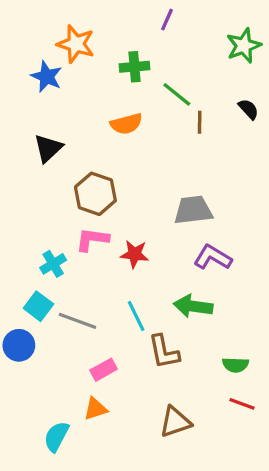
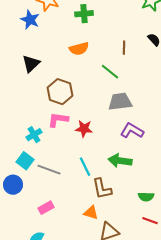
green line: (177, 94) -> (110, 72), moved
pink rectangle: (104, 370) -> (46, 208), moved
orange triangle: (95, 409) -> (91, 213), moved, turned 35

